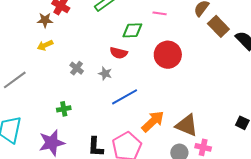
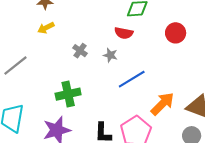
red circle: (168, 55) -> (176, 33), size x0.7
green cross: (64, 109) -> (68, 94), size x1.6

